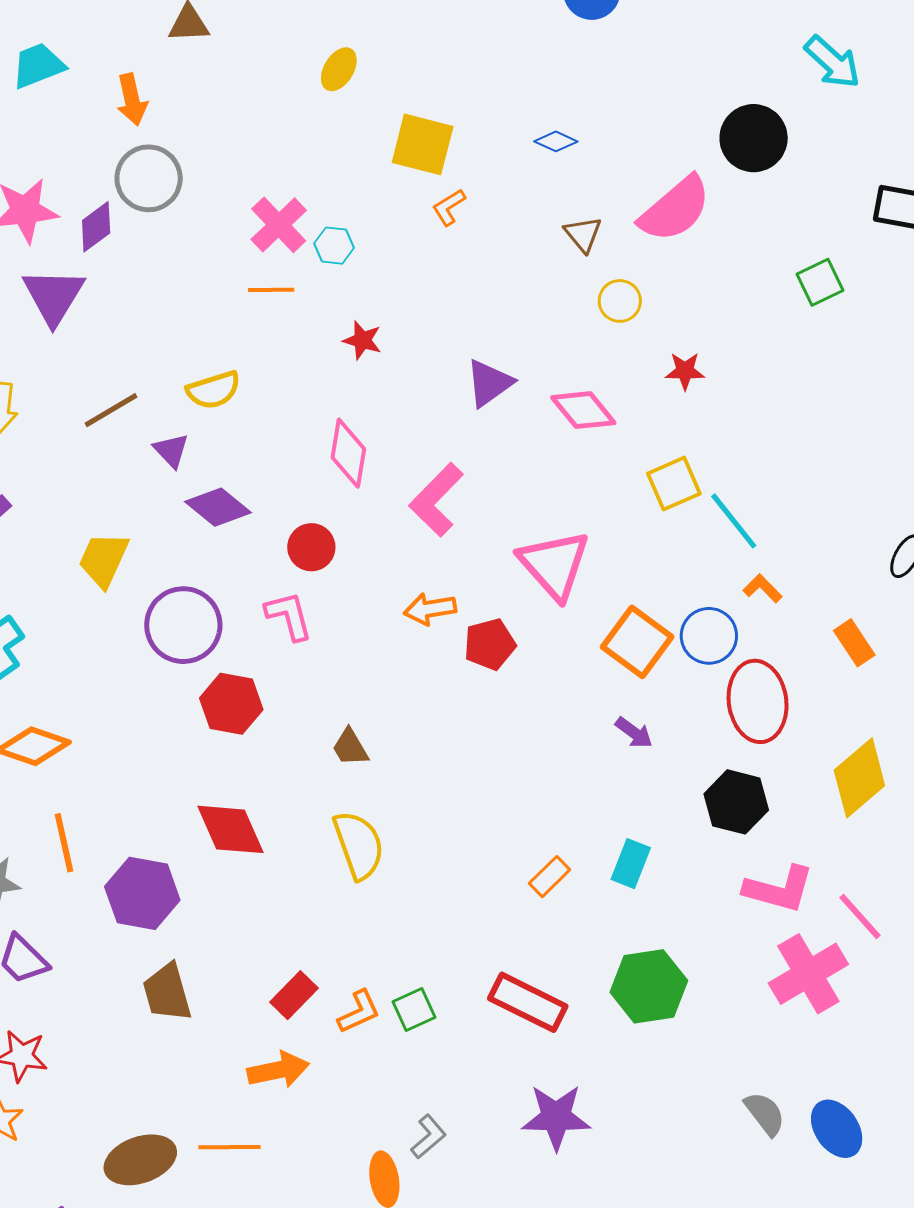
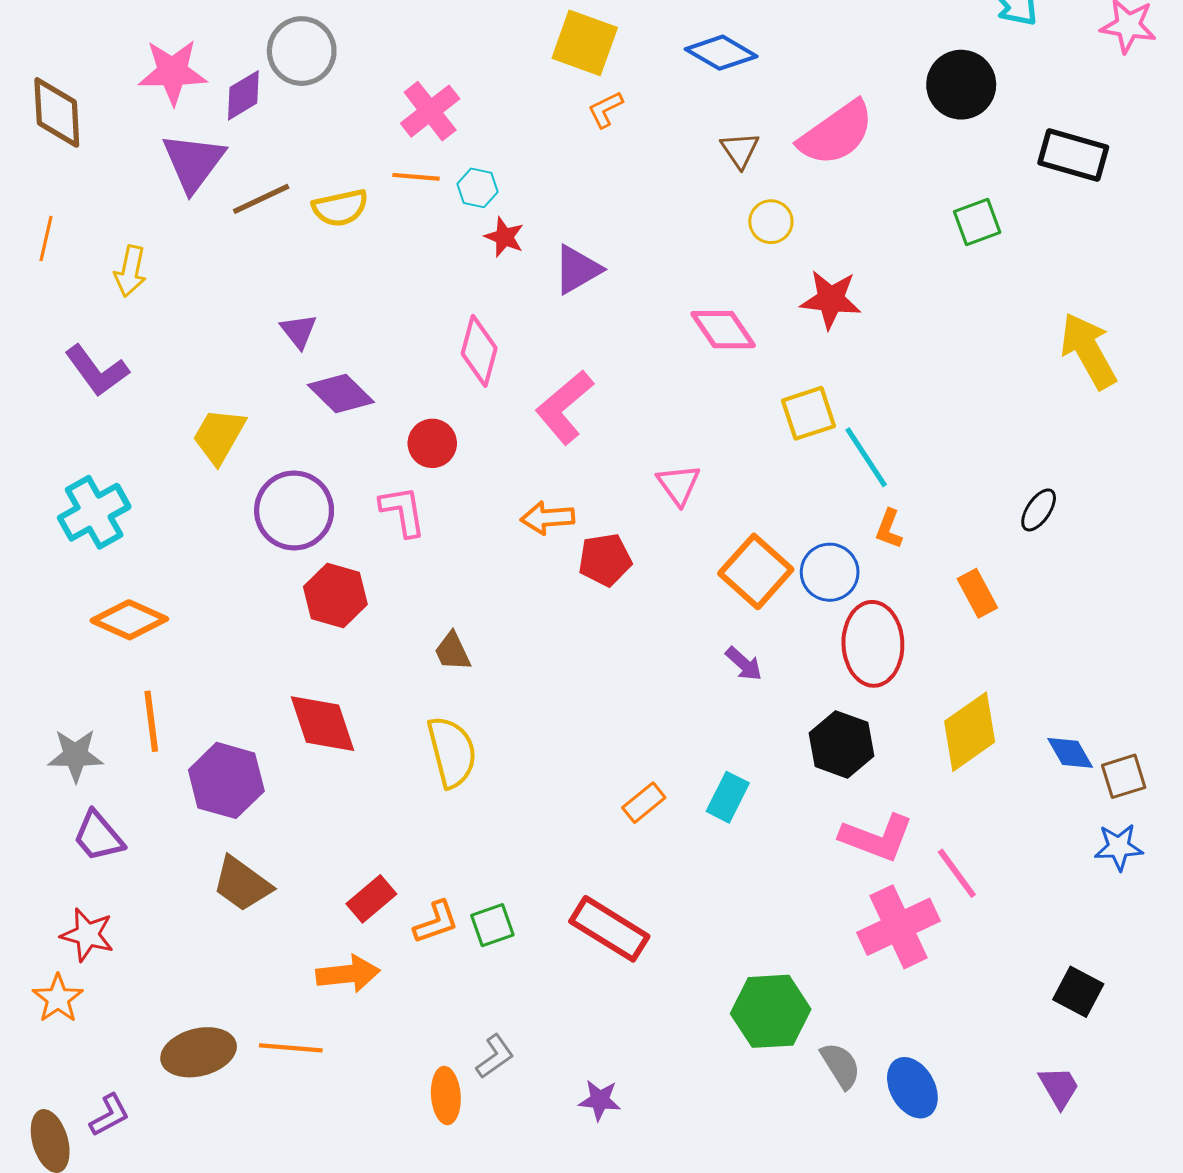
black circle: (754, 138) -> (961, 85), moved
blue diamond: (556, 141) -> (721, 53), size x1.6
cyan hexagon: (334, 246) -> (478, 188), moved
red star: (685, 371) -> (831, 299), size x1.5
purple triangle: (489, 383) -> (577, 270), moved
yellow semicircle: (214, 390) -> (340, 208), moved
brown line: (111, 410) -> (261, 199), moved
pink triangle: (554, 565) -> (679, 485), size x0.6
orange L-shape: (763, 588) -> (889, 529), turned -120
green hexagon: (649, 986) -> (771, 1011), moved
brown trapezoid: (167, 992) -> (242, 884), turned -44
purple star: (556, 1117) -> (600, 1100), moved, size x0.6

